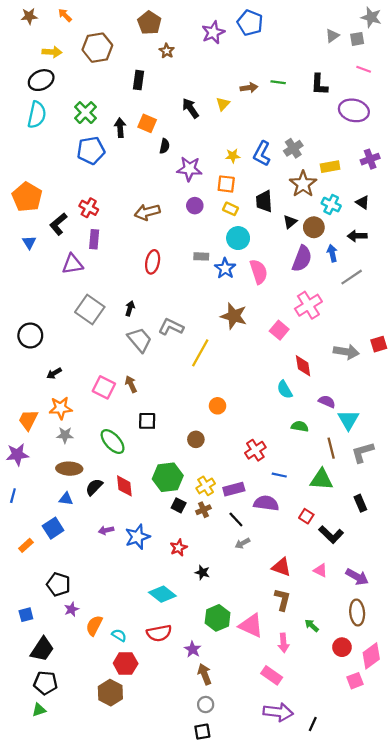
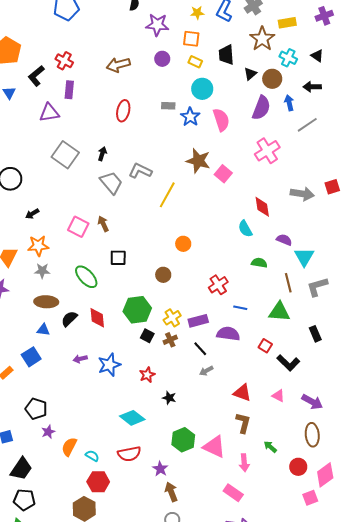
pink square: (279, 330) -> (223, 174), moved

